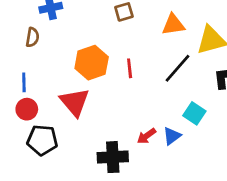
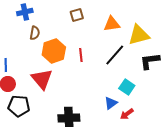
brown semicircle: (32, 37) -> (35, 33), moved
red arrow: (147, 136) -> (127, 114), moved

